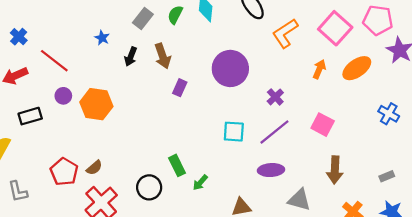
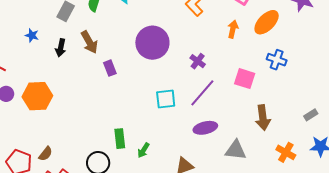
purple rectangle: (180, 88) -> (110, 68), turned -35
blue cross: (389, 114) -> (277, 60), moved
green rectangle: (177, 165) -> (120, 139), turned 30

